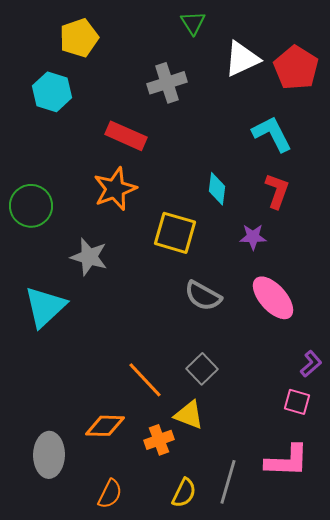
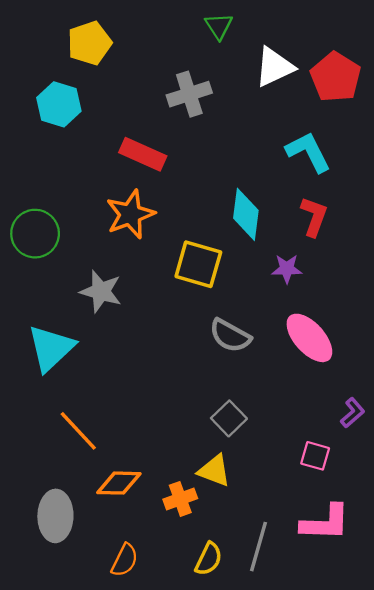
cyan diamond: (217, 189) -> (246, 214), size x1.4
orange line: (145, 380) -> (78, 431), moved
pink square: (297, 402) -> (315, 456), moved

